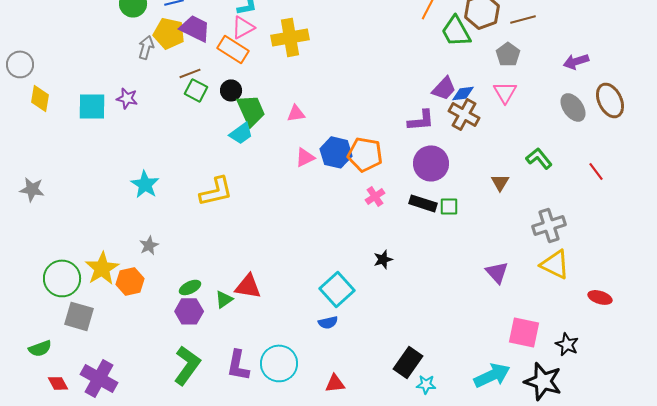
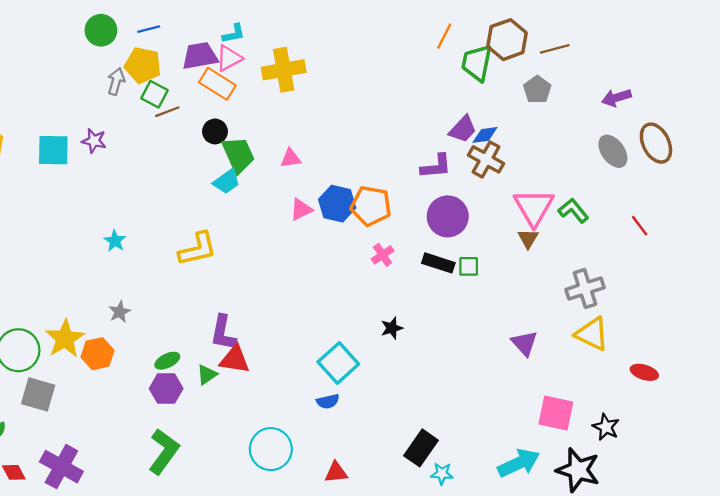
purple trapezoid: (195, 28) -> (200, 56), moved, turned -36
green trapezoid: (456, 31) -> (477, 63), turned 40
green square: (196, 90) -> (154, 94), moved
pink triangle: (505, 92) -> (534, 207), moved, size x1.5
cyan star: (145, 184) -> (115, 241), size x0.7
purple L-shape: (238, 365) -> (223, 333), moved

